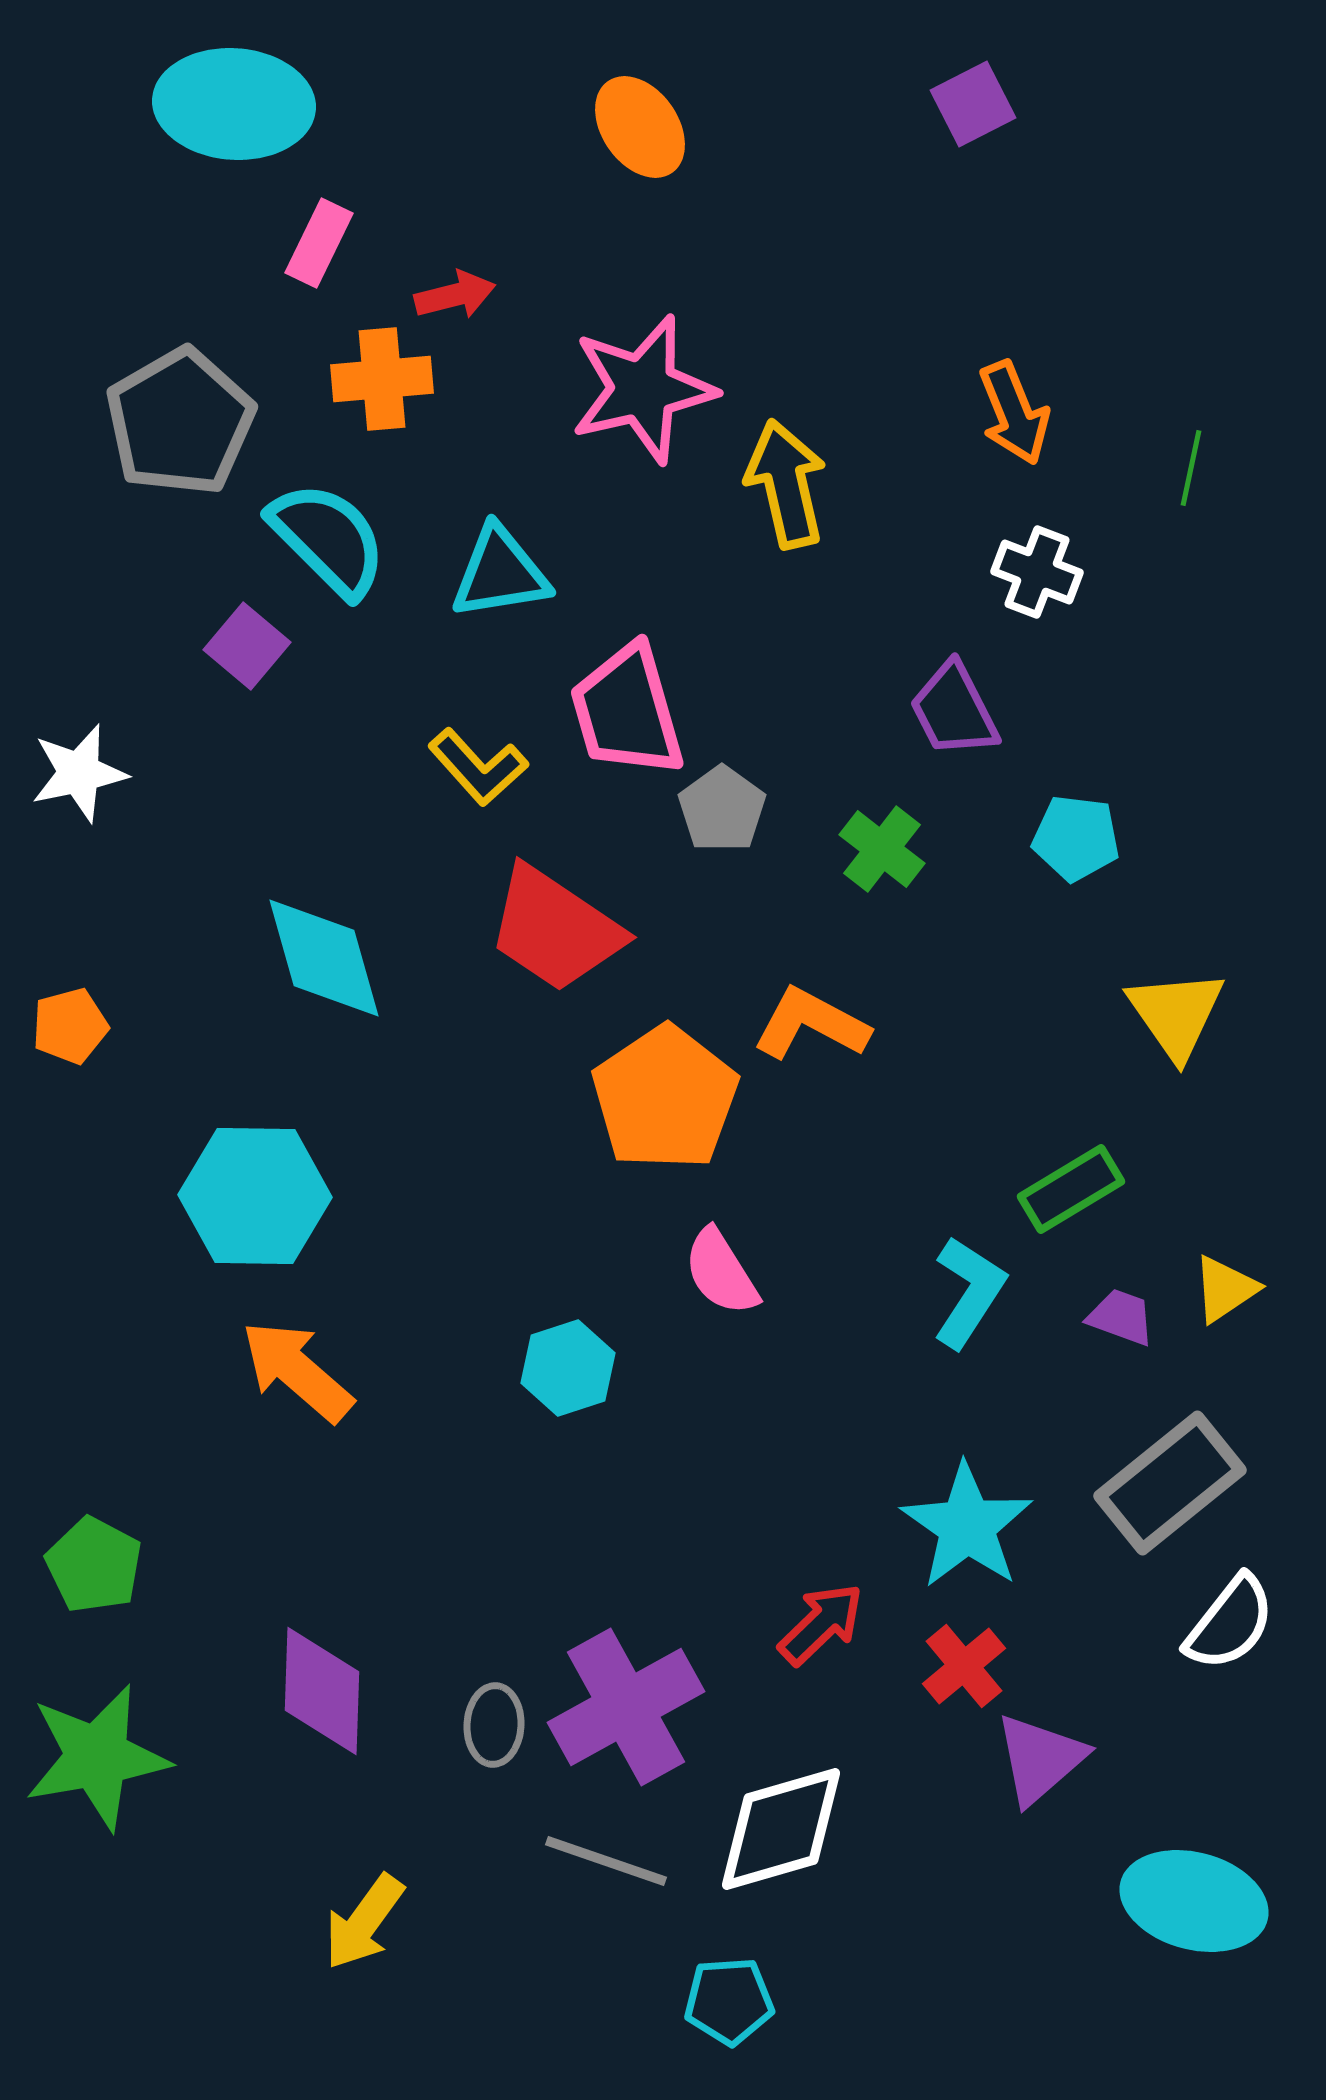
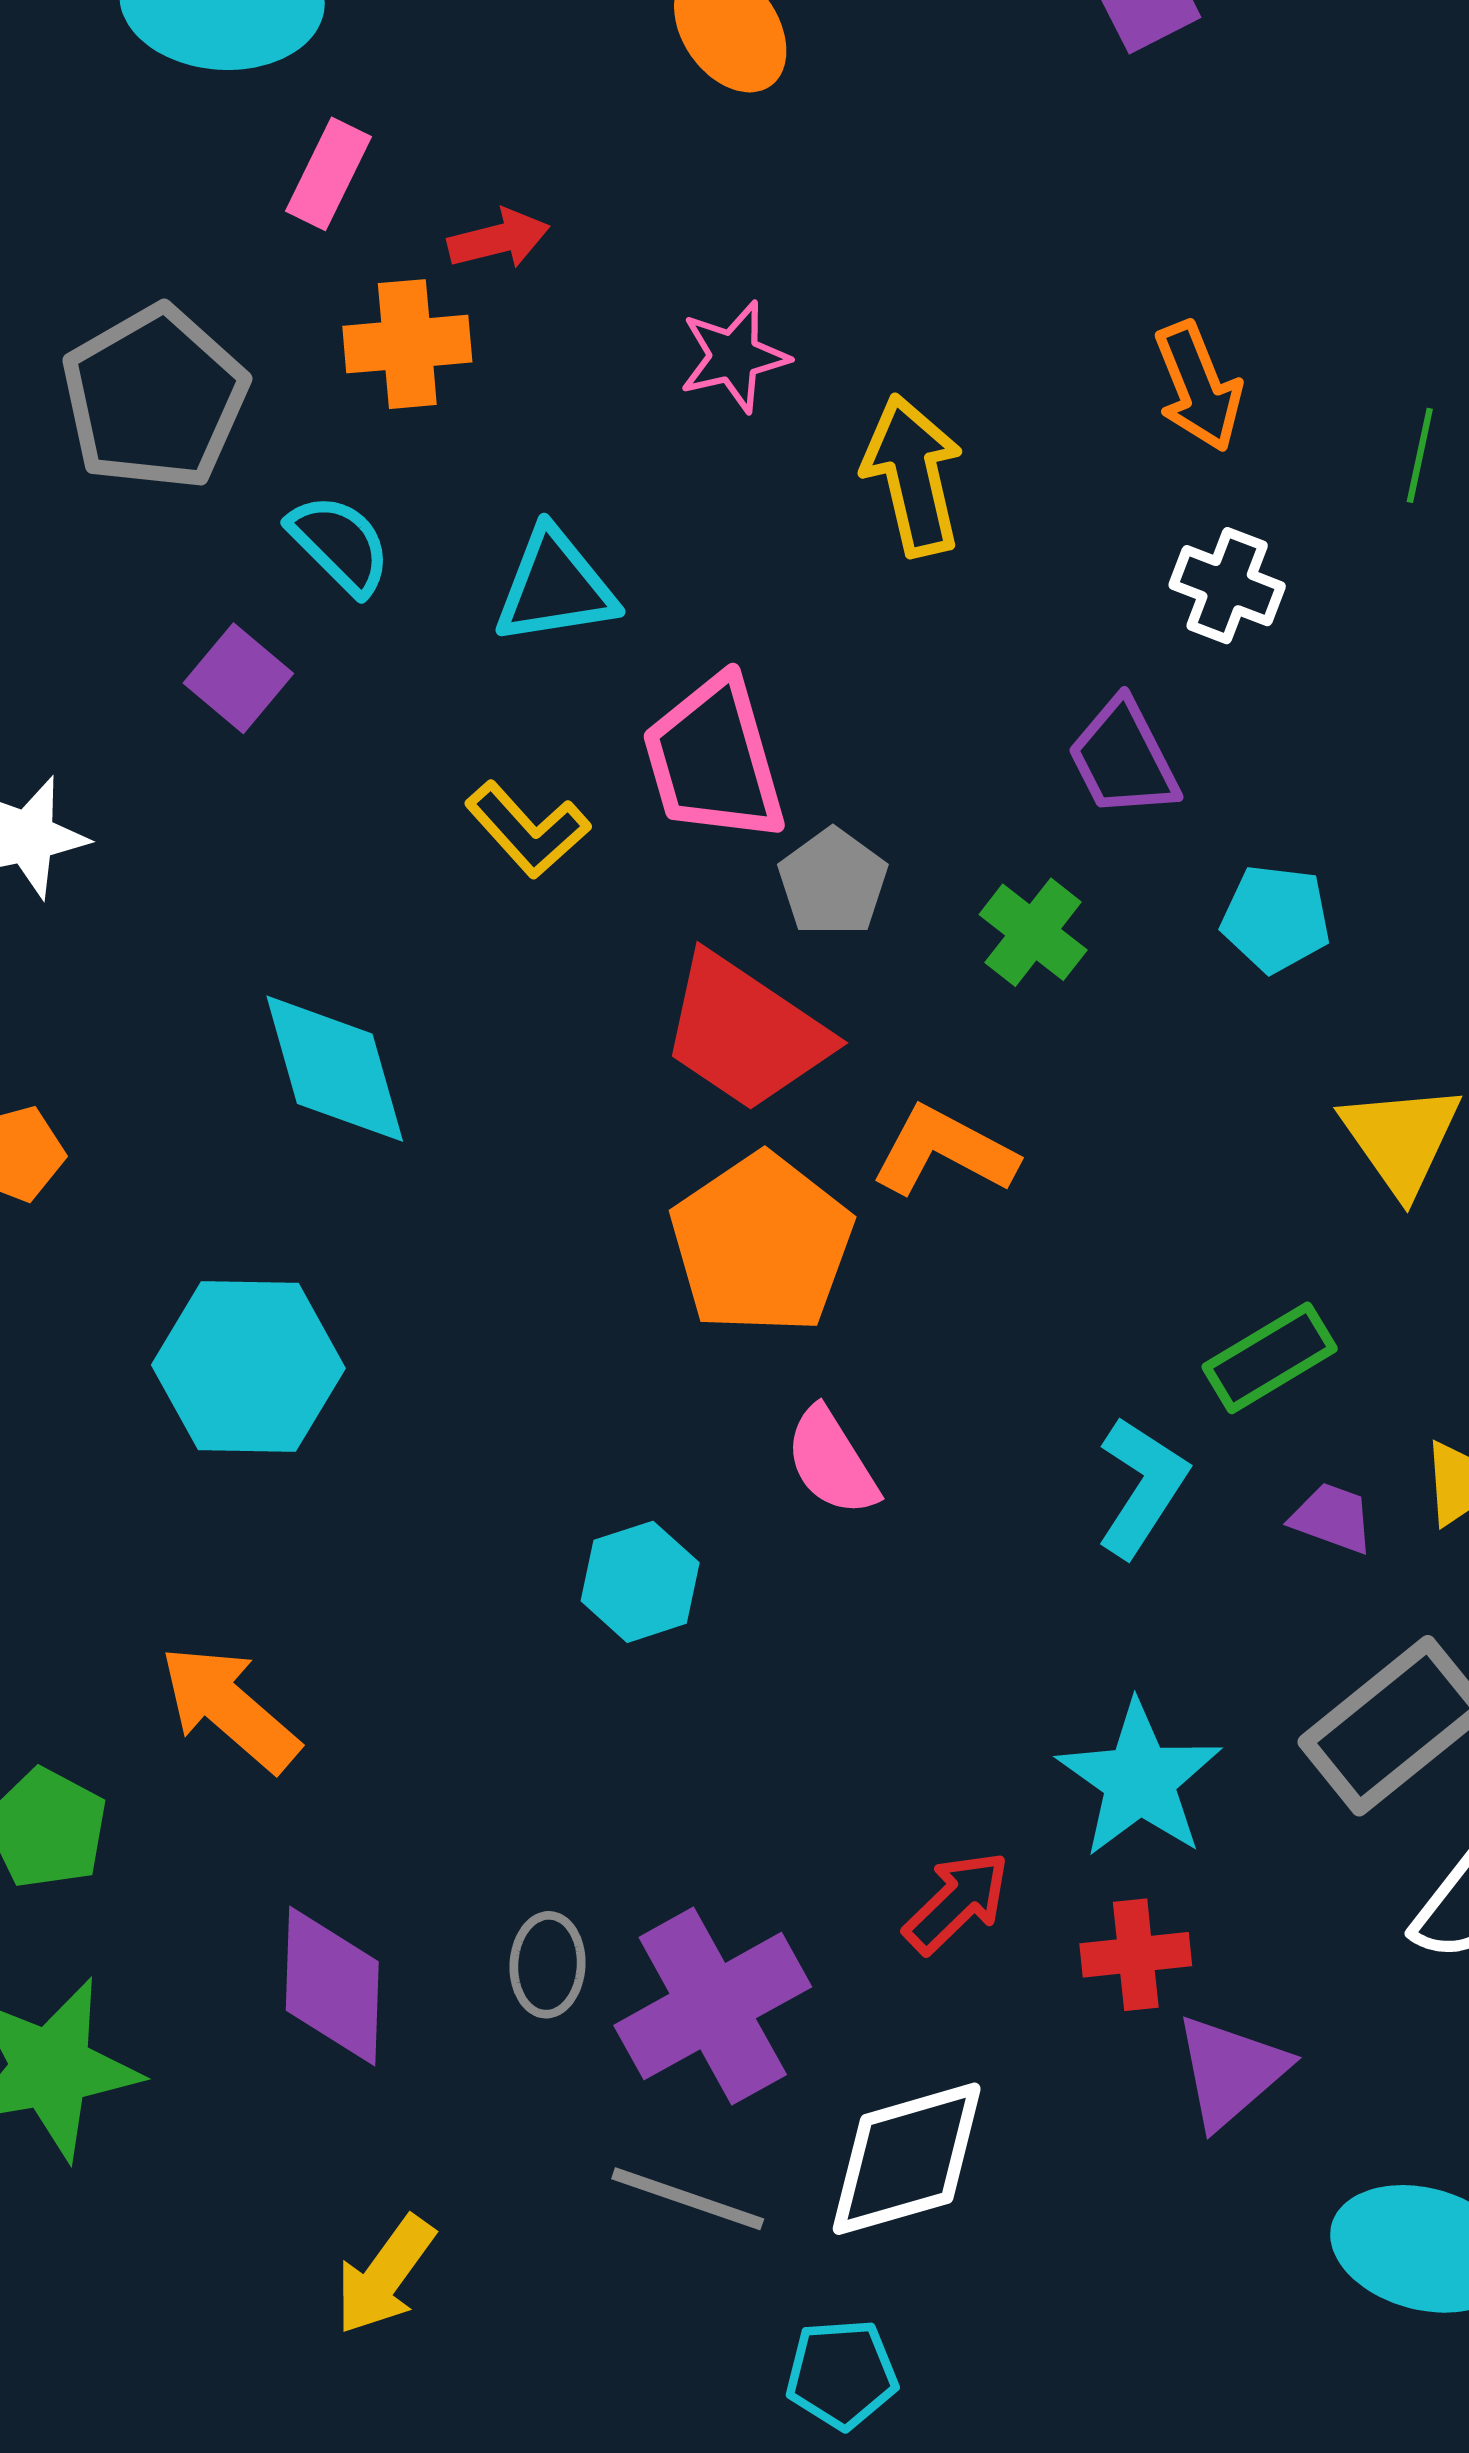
pink star: (643, 389) -> (734, 357), size x0.6
cyan semicircle: (328, 539) -> (340, 544), size x0.7
red trapezoid: (555, 929) -> (745, 1032), moved
orange arrow: (297, 1371) -> (230, 1708), moved
red cross: (964, 1666) -> (1136, 1955), turned 34
gray ellipse: (494, 1725) -> (548, 1965), moved

